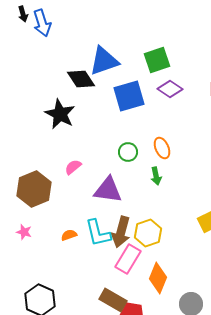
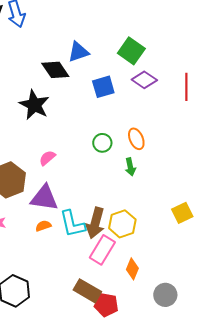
green square: (157, 60) -> (131, 51), turned -36
blue triangle: (104, 61) -> (78, 52), size x0.7
blue square: (129, 96) -> (103, 87), size x0.7
purple triangle: (108, 190) -> (44, 198), moved
orange diamond: (158, 278) -> (132, 269), size x0.7

